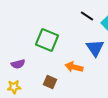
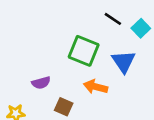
green square: (47, 40) -> (84, 51), moved
purple semicircle: (18, 64) -> (41, 83), moved

